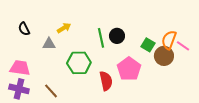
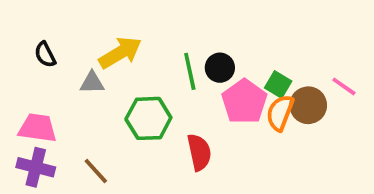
yellow arrow: (64, 28) -> (120, 53), size x1.6
orange semicircle: (169, 40) -> (280, 113), moved
pink pentagon: (129, 69) -> (244, 101), moved

